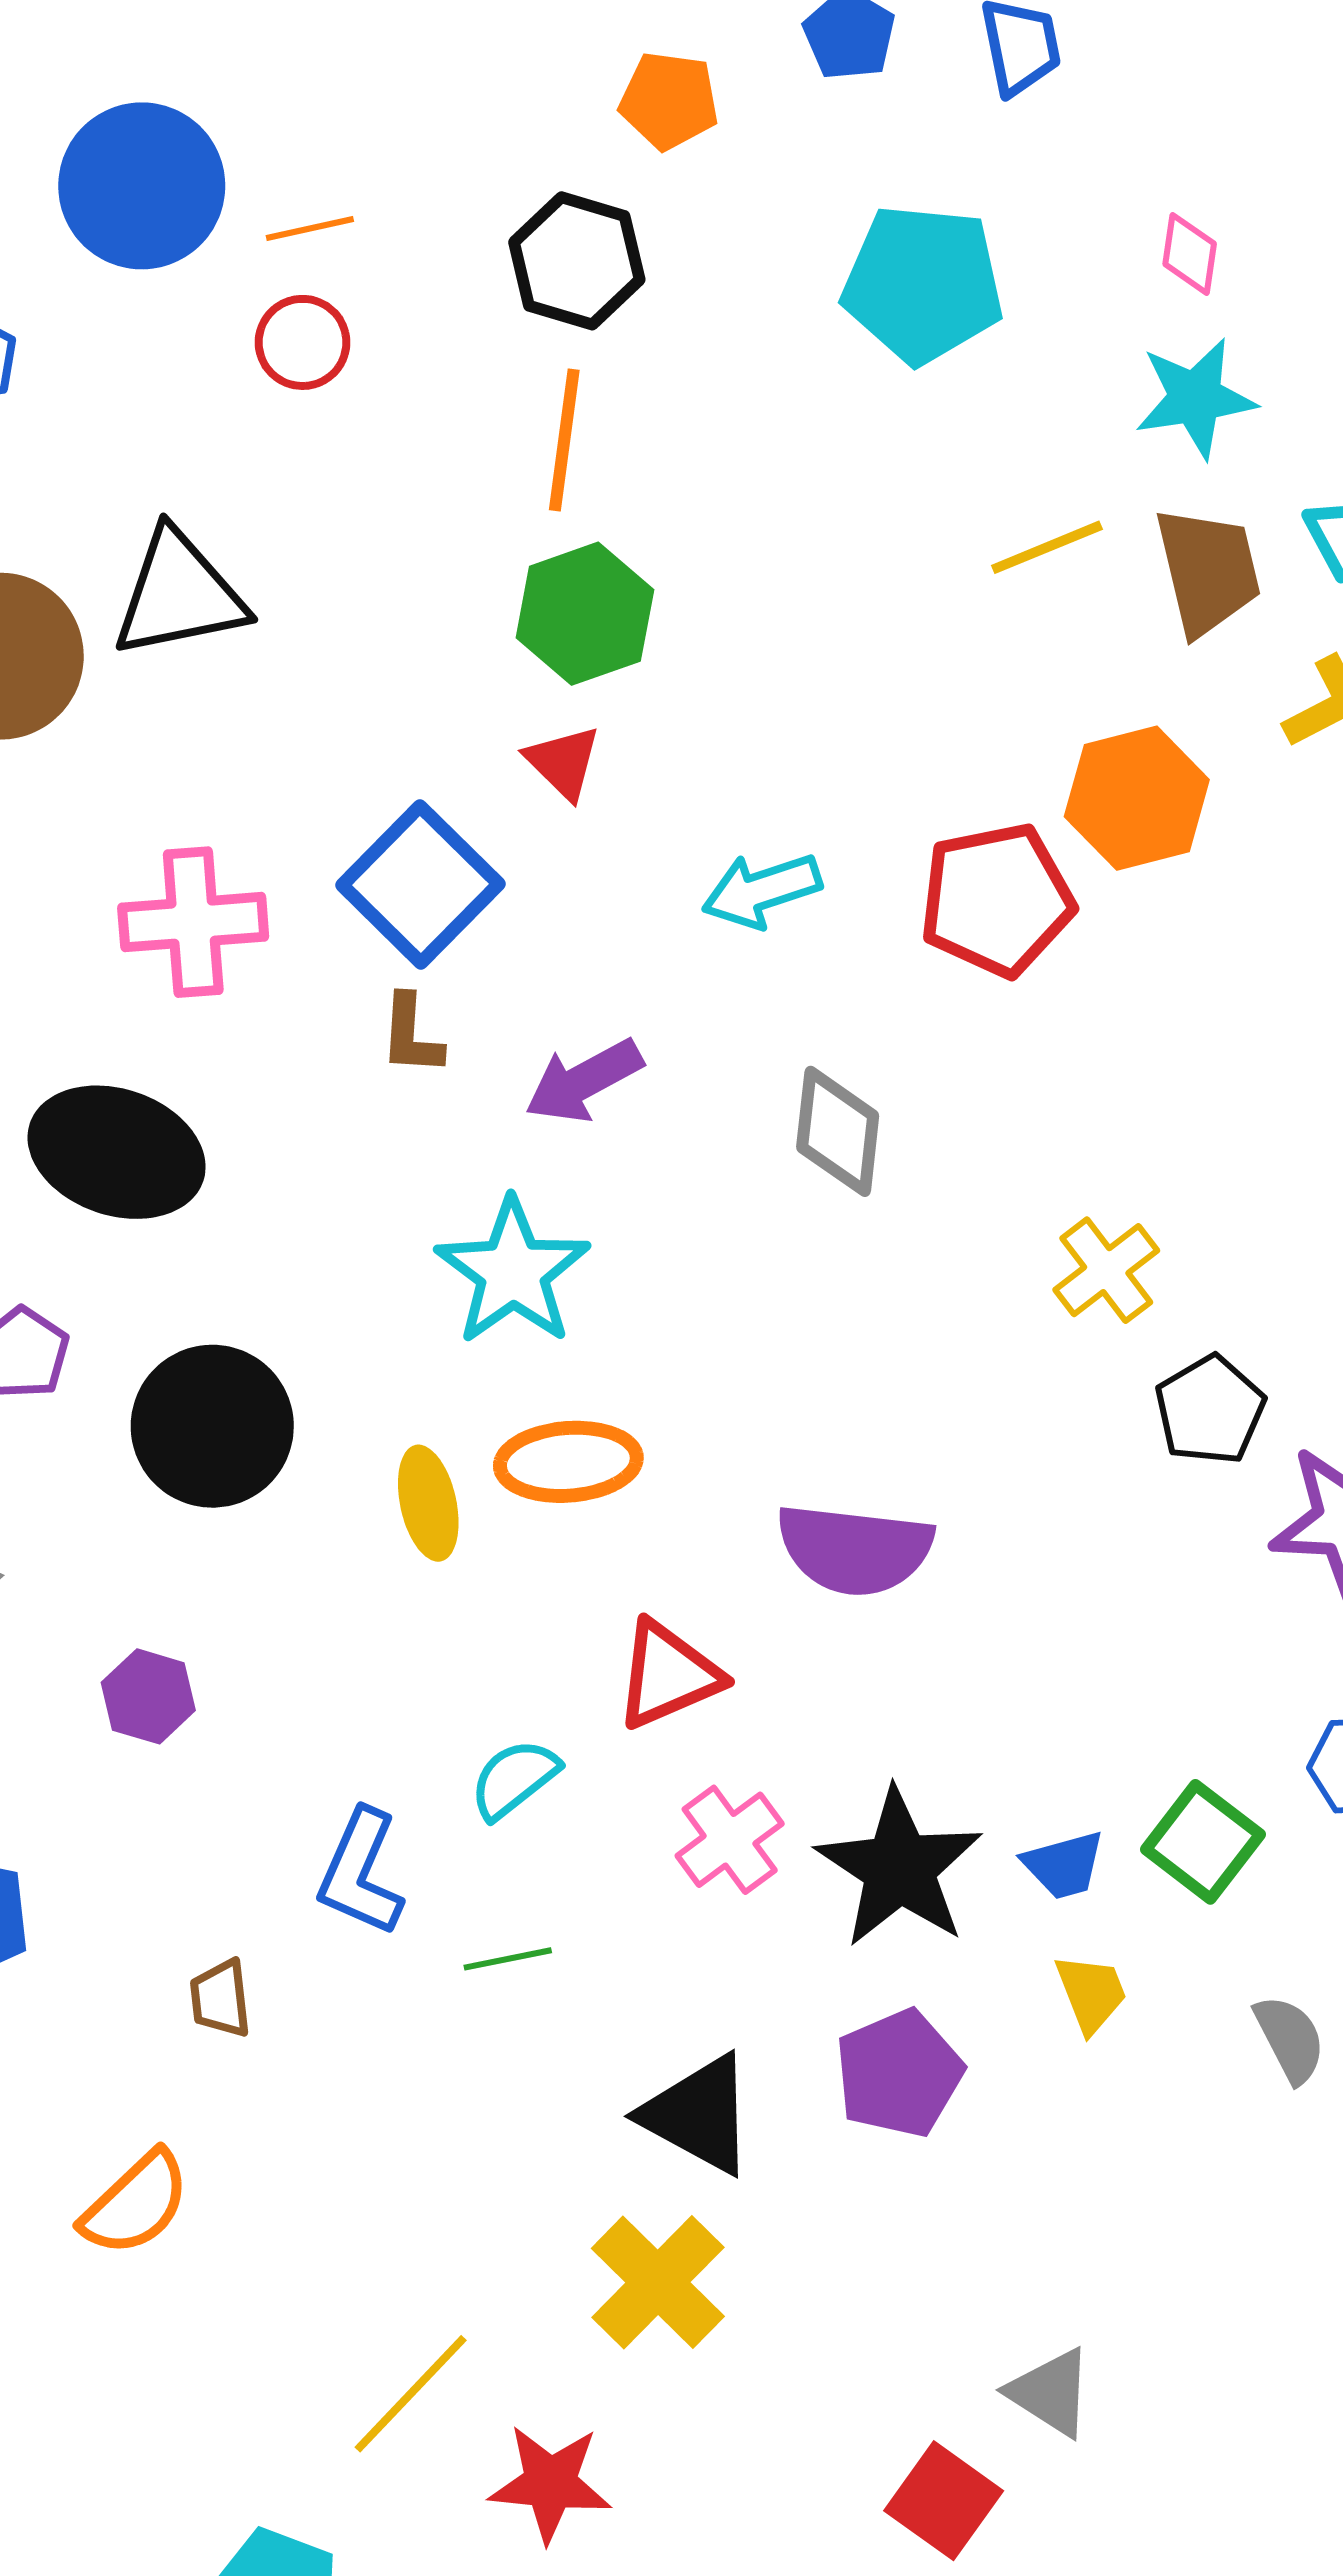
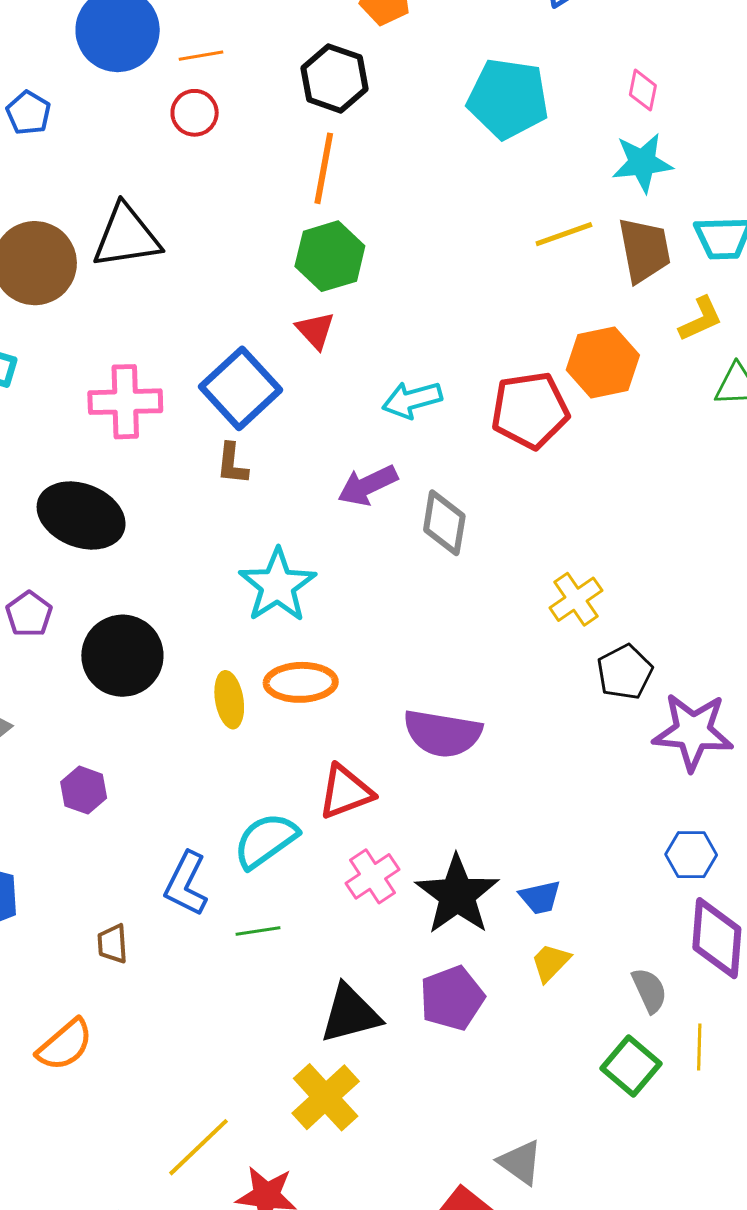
purple arrow: (584, 1081) -> (368, 485), moved
cyan semicircle: (514, 1779) -> (266, 840), size x1.4
green square: (1203, 1842) -> (631, 1066), moved
yellow trapezoid: (1091, 1993) -> (551, 962), turned -117
black triangle: (699, 2115) -> (350, 1014), turned -46

